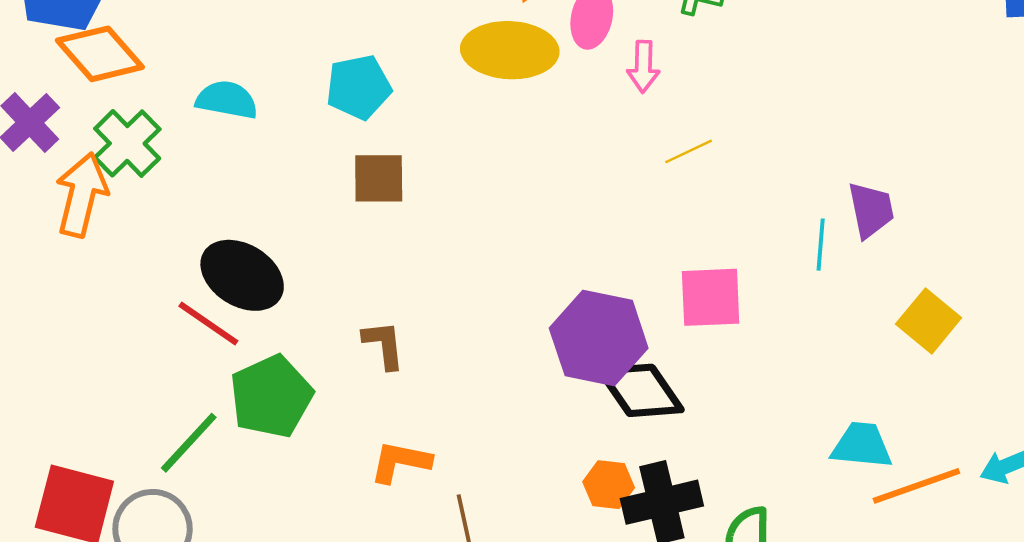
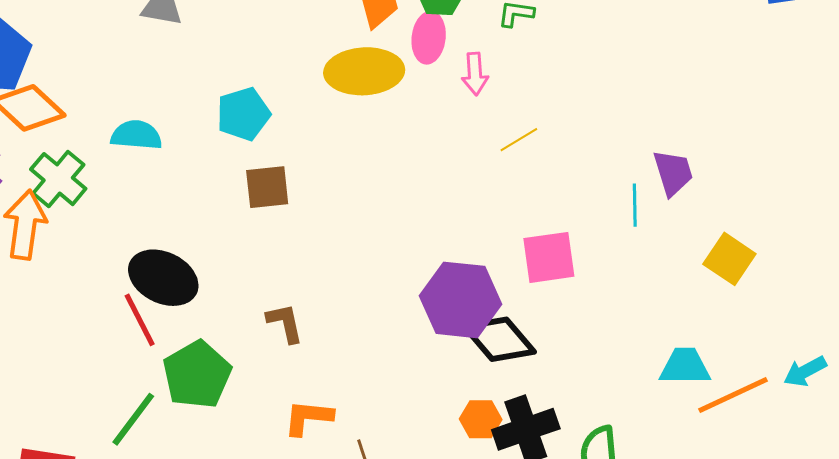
red line: (208, 324) -> (140, 320), turned 34

